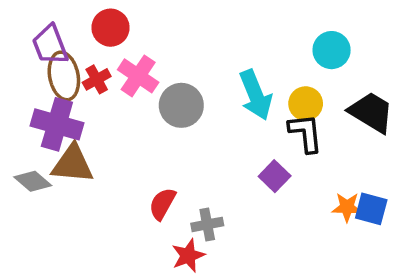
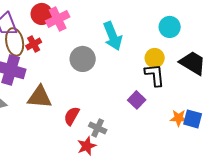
pink cross: (138, 76) -> (58, 19), moved, turned 30
cyan arrow: (256, 95) -> (113, 36), moved
brown triangle: (73, 164) -> (40, 97), moved
gray cross: (207, 224) -> (98, 128), turned 36

